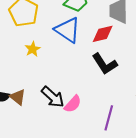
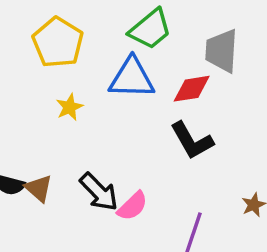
blue triangle: (68, 30) -> (132, 78), turned -36

